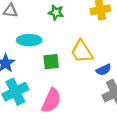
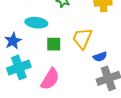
yellow trapezoid: (82, 52) -> (82, 38), turned 50

